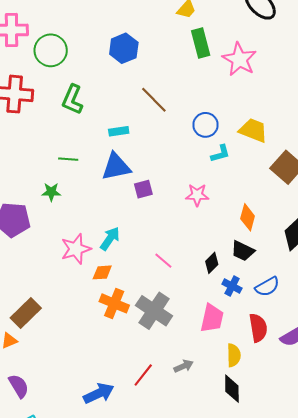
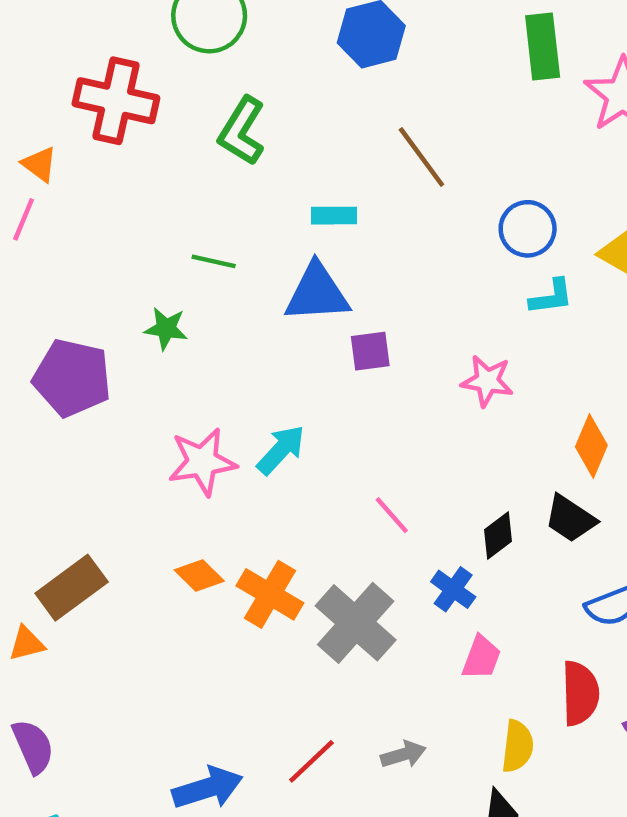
orange diamond: (102, 272) -> (199, 576), moved, turned 40
blue cross: (232, 286) -> (453, 589), moved
pink trapezoid: (212, 318) -> (481, 658), size x0.7

